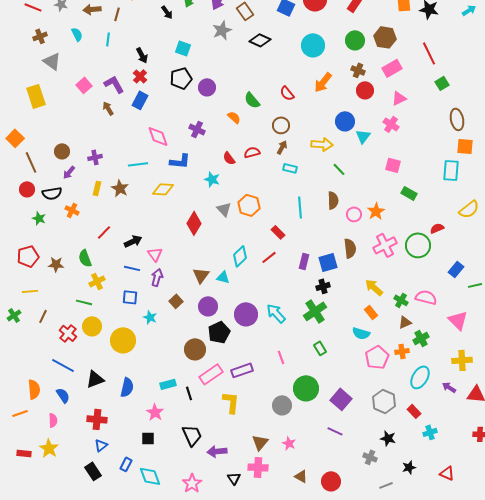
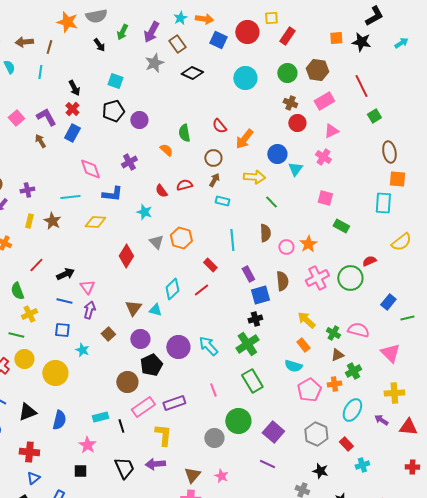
orange arrow: (323, 82) -> (244, 139), moved
green semicircle: (252, 100) -> (184, 133), turned 30
purple cross: (197, 129) -> (129, 162), turned 35
purple rectangle: (304, 261) -> (248, 274), moved, turned -42
green rectangle: (320, 348) -> (252, 381), size x1.6
purple arrow: (217, 451) -> (155, 464), moved

